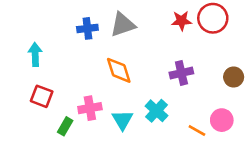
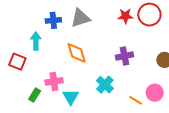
cyan arrow: (35, 54) -> (36, 41), moved
red square: (42, 96) -> (17, 62), moved
cyan triangle: (123, 120) -> (71, 97), moved

